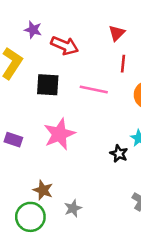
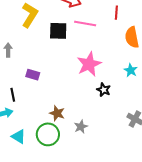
pink line: (94, 89) -> (85, 24), moved
pink star: (59, 134) -> (89, 64), moved
black star: (119, 154) -> (104, 90), moved

